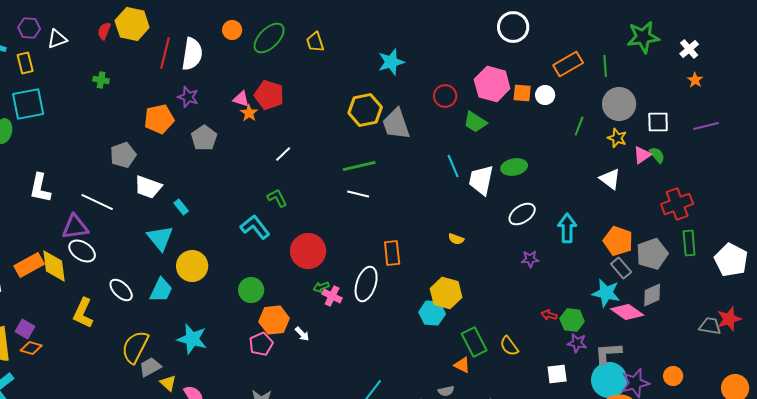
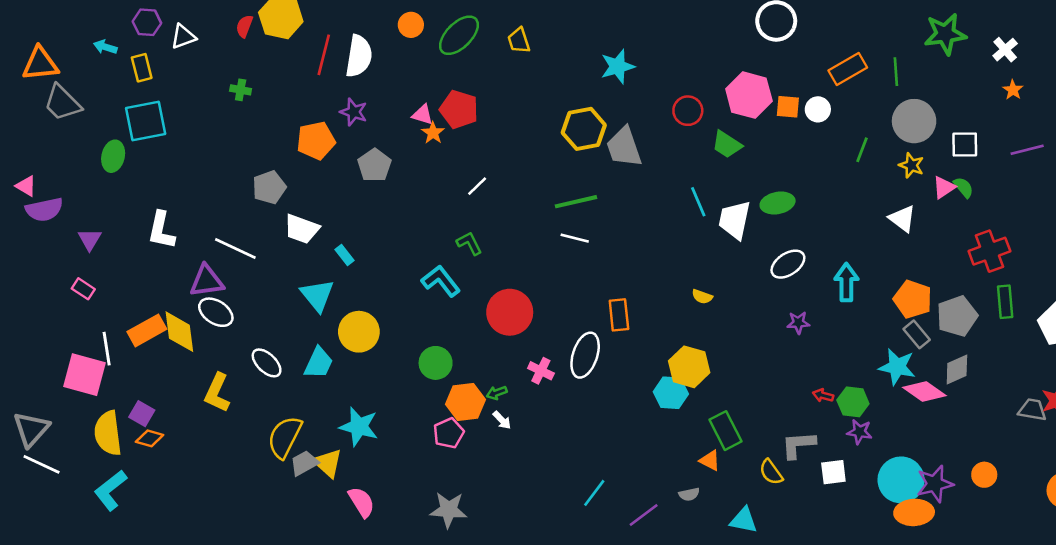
green arrow: (321, 287) -> (497, 393), moved
yellow semicircle: (509, 346) -> (771, 472), moved
gray L-shape: (608, 353) -> (798, 445), moved
yellow triangle: (168, 383) -> (328, 463), moved, size x1.4

